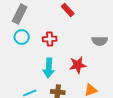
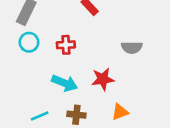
cyan arrow: (49, 68) -> (65, 83), turned -72

